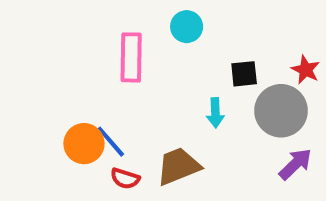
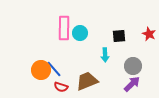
cyan circle: (187, 27) -> (80, 33), moved
gray circle: (281, 111) -> (133, 66), moved, size x0.7
purple arrow: (295, 164) -> (132, 84), moved

